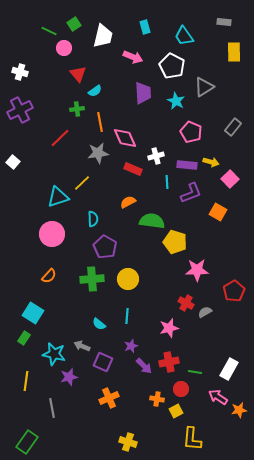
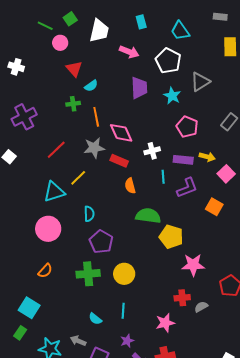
purple cross: (20, 110) -> (24, 117), moved
red line: (60, 138) -> (56, 150), moved
red rectangle: (133, 169) -> (119, 161), moved
orange semicircle: (128, 202) -> (130, 186), moved, turned -77
red cross: (186, 303) -> (182, 298), turned -35

